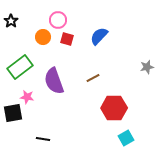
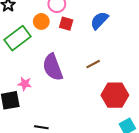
green rectangle: (20, 67) -> (17, 38), moved

